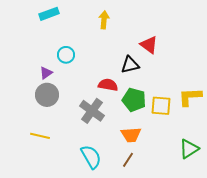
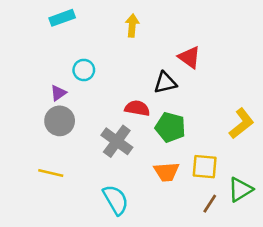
yellow L-shape: (190, 97) -> (242, 123), turned 145
yellow square: (161, 106) -> (205, 167), moved
brown line: (128, 160) -> (210, 204), moved

